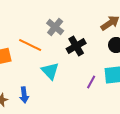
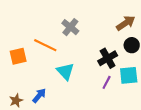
black cross: (76, 46) -> (108, 58), moved
blue arrow: (24, 95) -> (39, 95), turned -133

